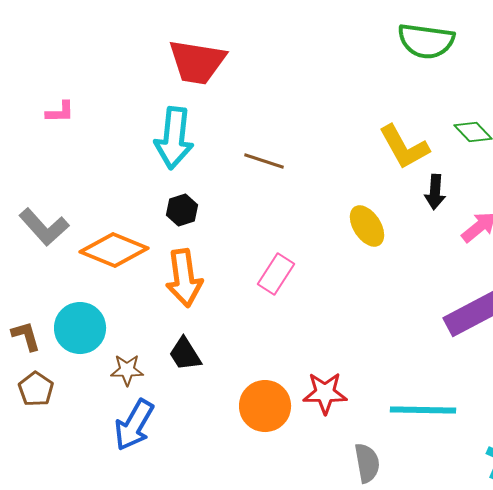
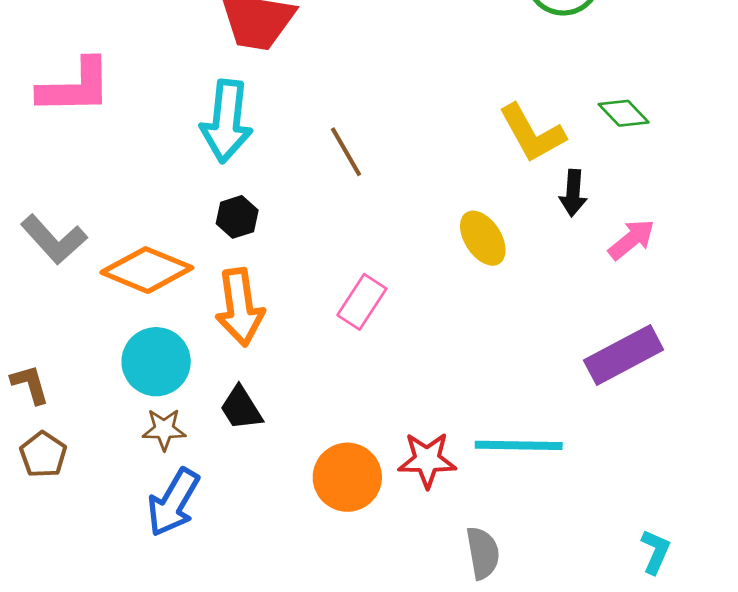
pink L-shape: (60, 112) -> (75, 87), size x2.0
brown line: (264, 161) -> (346, 152), turned 42
cyan circle: (80, 328) -> (156, 362), moved
cyan line: (423, 410) -> (519, 445), moved

